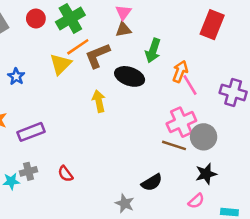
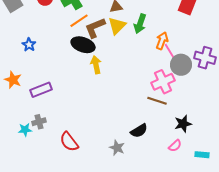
yellow triangle: (61, 64) -> (117, 26), moved
black ellipse: (130, 76) -> (83, 45), moved
gray circle: (204, 137) -> (181, 65), moved
red semicircle: (65, 174) -> (69, 142), moved, size x1.5

